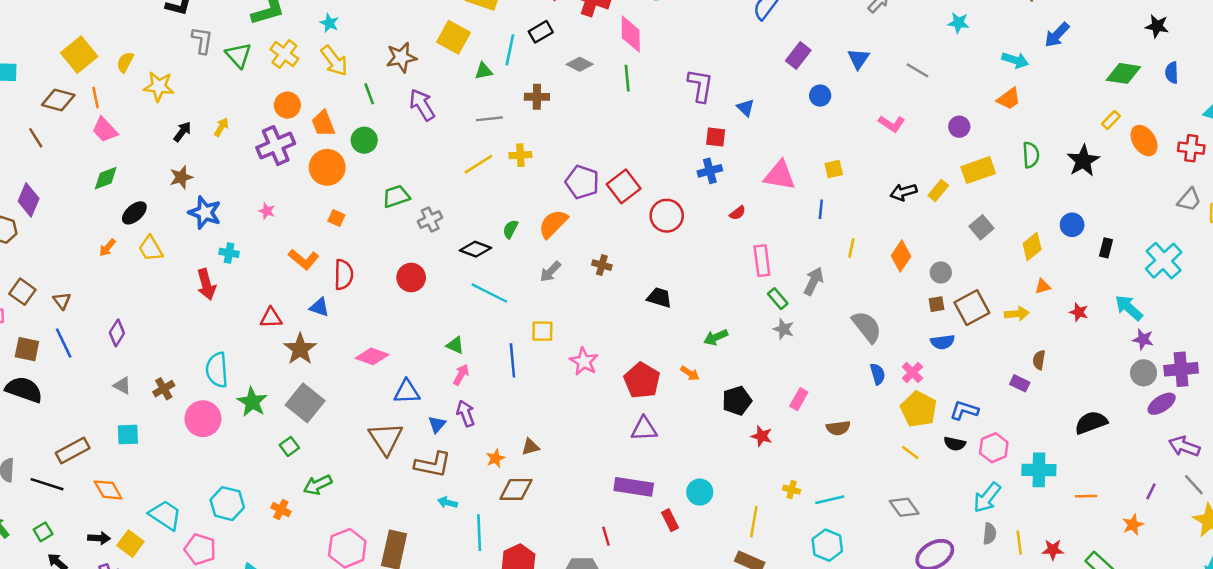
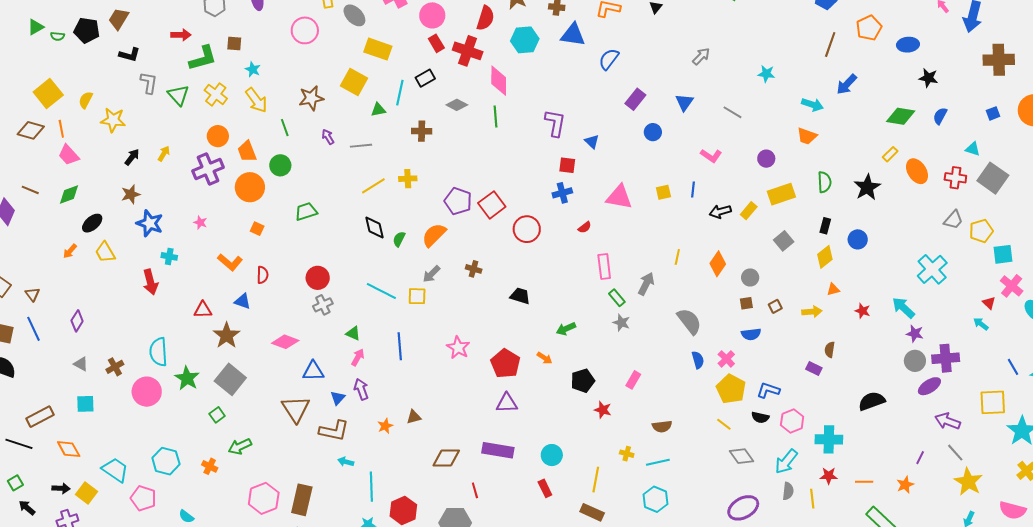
blue semicircle: (1172, 73) -> (940, 116), turned 30
orange trapezoid: (1009, 99) -> (807, 136), turned 55
purple arrow: (422, 105) -> (328, 137), size x0.6
gray line: (489, 119) -> (361, 146), moved
brown line: (36, 138) -> (30, 190), moved, turned -36
blue line: (821, 209) -> (693, 189), moved
gray cross: (430, 220) -> (323, 305), moved
black rectangle: (1106, 248) -> (825, 226), moved
black diamond: (476, 249) -> (374, 227), moved, turned 55
red semicircle: (344, 275) -> (263, 275), size x0.7
brown square: (972, 308) -> (775, 306), size x0.5
yellow square: (542, 331) -> (417, 296), moved
brown semicircle: (838, 428) -> (662, 426), moved
brown diamond: (516, 489) -> (446, 458), moved
orange line: (1086, 496) -> (864, 482), moved
gray diamond: (904, 507) -> (742, 456), moved
red rectangle: (670, 520) -> (545, 488), moved
red star: (1053, 550) -> (829, 476), moved

